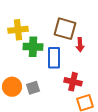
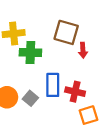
blue rectangle: (54, 58) -> (53, 85), moved
gray square: (33, 88) -> (30, 98), turned -32

